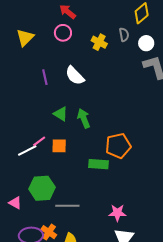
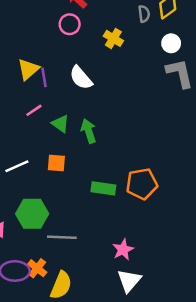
gray semicircle: (124, 35) -> (144, 14), moved
yellow triangle: (25, 38) -> (28, 69), moved
pink line: (39, 141) -> (34, 110), moved
orange pentagon: (118, 146) -> (142, 184), moved
pink star: (117, 213) -> (123, 250), turned -30

